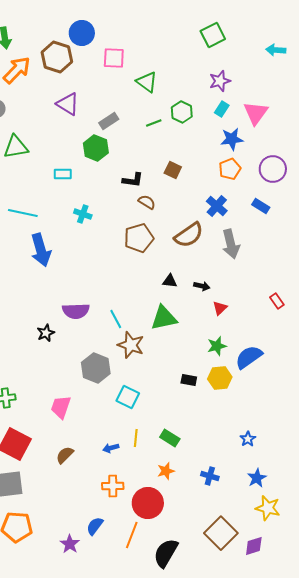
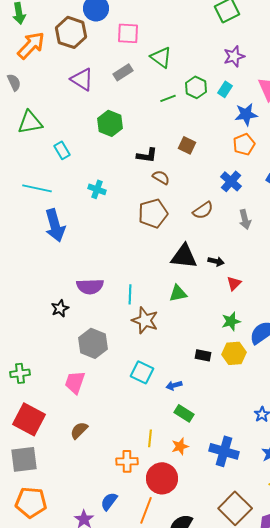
cyan rectangle: (222, 109) -> (225, 89), moved
gray rectangle: (109, 121) -> (123, 72), moved
cyan rectangle: (63, 174) -> (62, 150), moved, turned 60
brown semicircle: (189, 235) -> (203, 210), size x0.7
gray arrow: (231, 244) -> (245, 219), size x0.7
black triangle: (170, 281) -> (184, 256), size x1.8
green triangle: (164, 318) -> (178, 293), size x0.7
cyan line: (116, 319) -> (130, 294), turned 30
gray hexagon: (96, 368) -> (93, 343), moved
yellow line: (136, 438) -> (150, 438), moved
blue arrow: (111, 448) -> (174, 385), moved
blue cross: (210, 476) -> (224, 451), size x1.6

